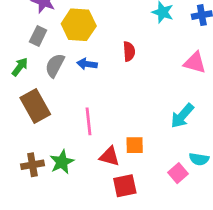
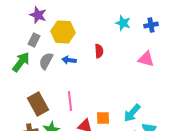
green arrow: (20, 67) -> (21, 62), size x1.5
brown rectangle: (35, 106) -> (38, 104), moved
cyan arrow: (182, 116) -> (132, 113), moved

